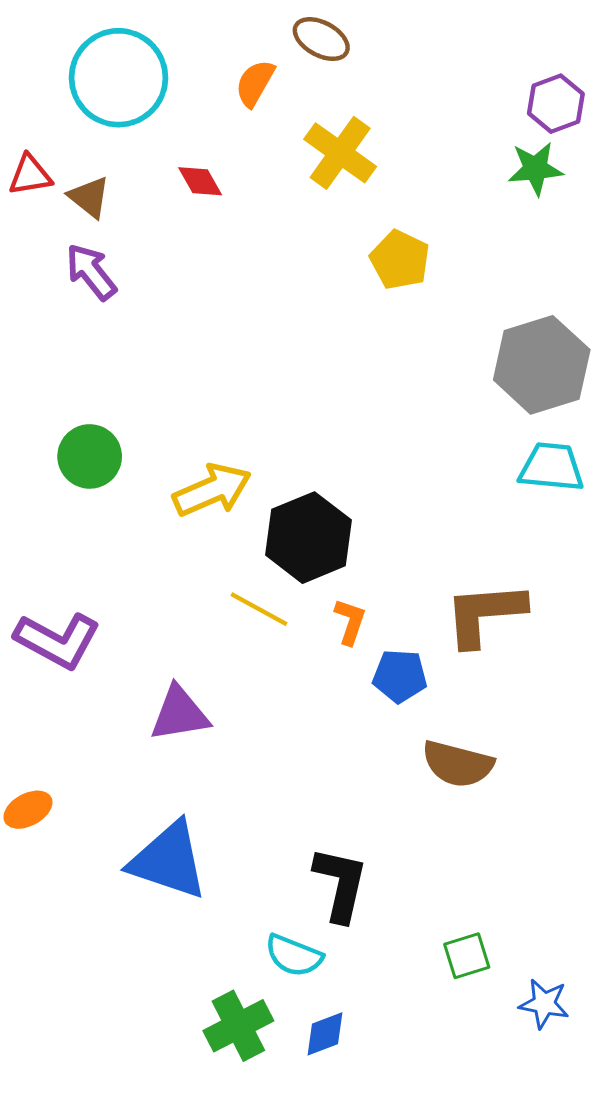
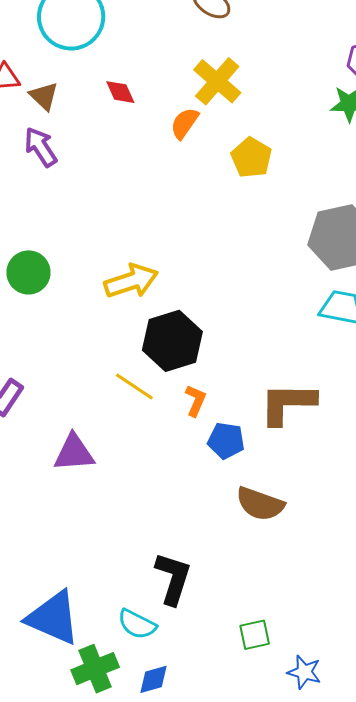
orange semicircle: (255, 83) -> (184, 123), moved
yellow arrow: (212, 490) -> (131, 281), moved
blue triangle: (168, 860) -> (53, 618), moved

